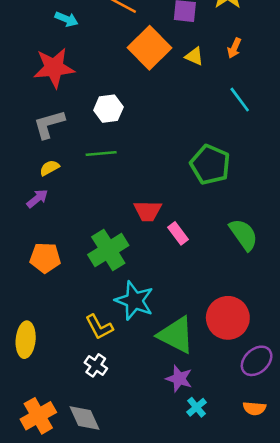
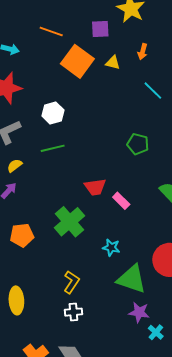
green pentagon: (210, 165) -> (138, 144), size x0.7
cyan star: (134, 301) -> (111, 247), moved, size x0.6
yellow L-shape: (99, 327) -> (71, 282), turned -110
white cross: (96, 365) -> (73, 312), turned -30

